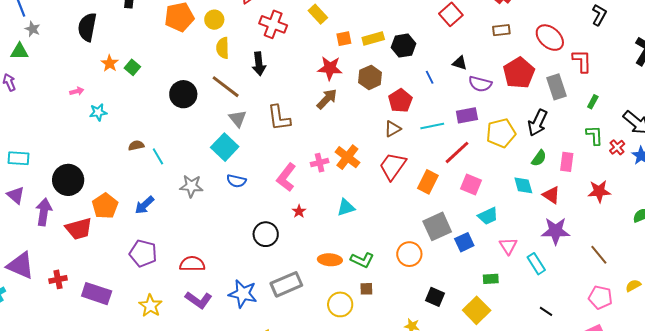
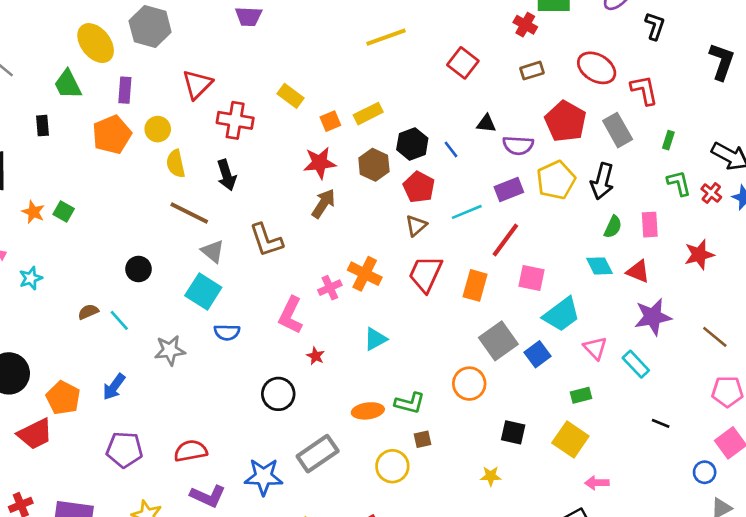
black hexagon: (404, 46) -> (412, 144), moved
black circle: (183, 94) -> (138, 269), moved, size x0.7
yellow pentagon: (501, 133) -> (556, 180), moved
cyan trapezoid: (488, 216) -> (561, 314), size x1.4

